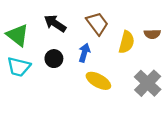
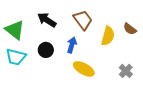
brown semicircle: (152, 34) -> (130, 29), turned 40
gray cross: (148, 83) -> (126, 71), size x0.6

